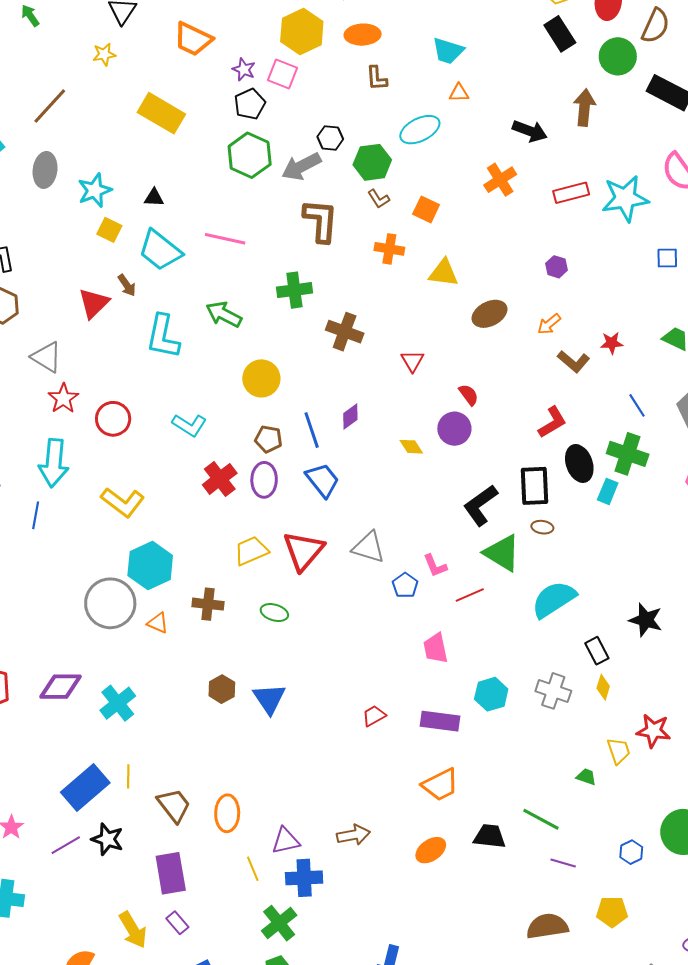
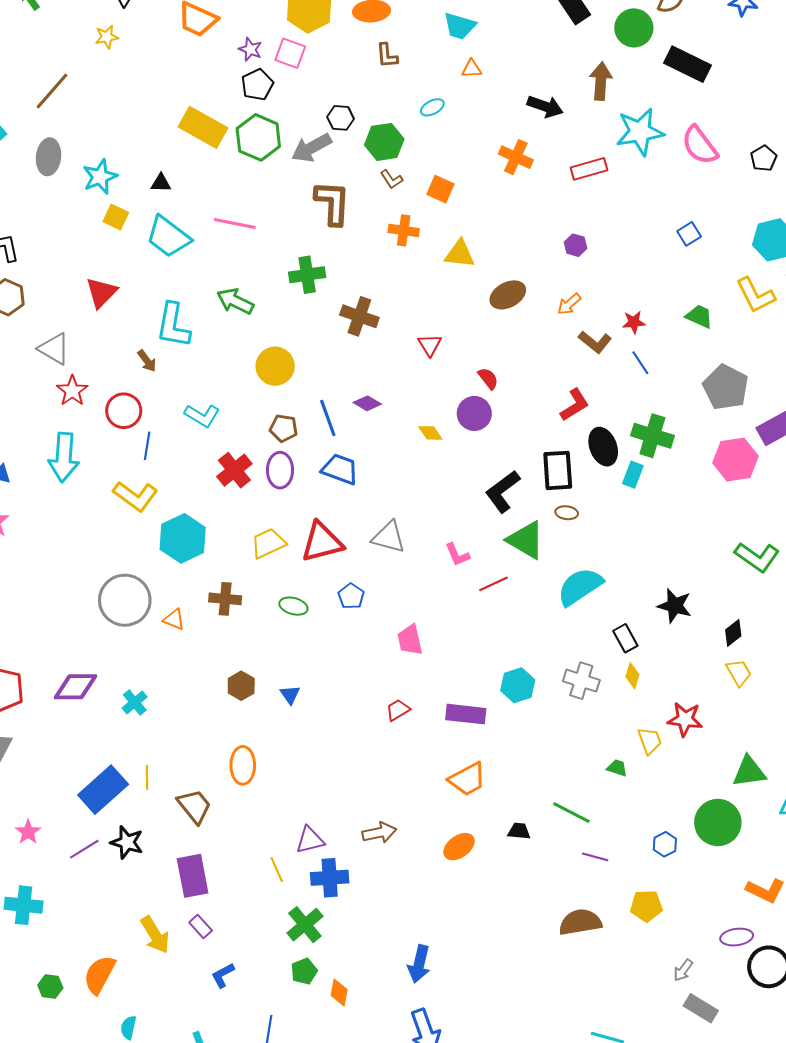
yellow rectangle: (161, 113) -> (203, 127), moved
cyan ellipse: (420, 130) -> (432, 107), size x0.6
orange cross: (500, 180) -> (516, 157), turned -32
cyan star: (625, 198) -> (640, 132), moved
blue square: (667, 258) -> (689, 234), turned -30
brown arrow: (127, 285) -> (147, 361), moved
blue line: (637, 405) -> (640, 363), moved
purple diamond: (350, 416) -> (367, 403), turned 68
blue trapezoid: (323, 480) -> (340, 469), turned -30
blue line: (36, 515) -> (147, 446), moved
red triangle: (303, 551) -> (322, 542), turned 36
cyan hexagon: (150, 565) -> (183, 538), moved
blue pentagon: (405, 585) -> (351, 596), moved
pink trapezoid: (436, 648) -> (410, 640), moved
blue triangle: (269, 699) -> (290, 695), size x0.6
cyan cross: (118, 703) -> (135, 702), size x0.7
orange ellipse: (227, 813) -> (243, 765), moved
black trapezoid: (490, 836) -> (519, 831), size x0.7

